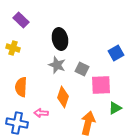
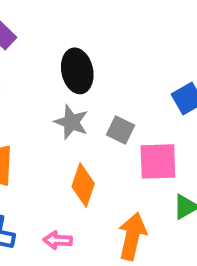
pink arrow: (41, 113) -> (58, 240), moved

